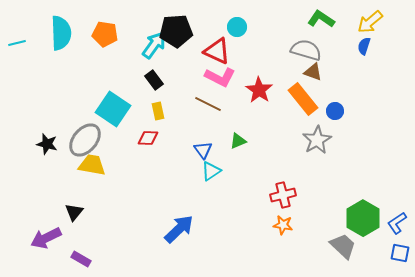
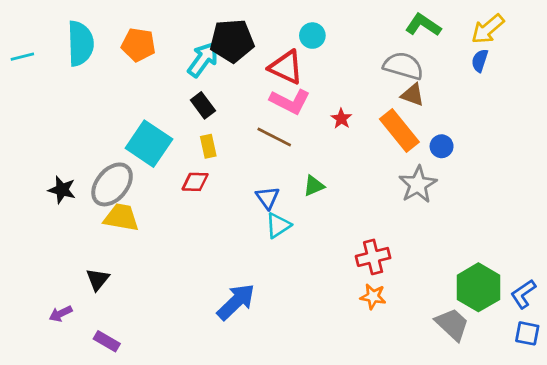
red star: (259, 90) -> (341, 119), size x0.6
purple arrow: (46, 238) -> (61, 314), size x0.6

